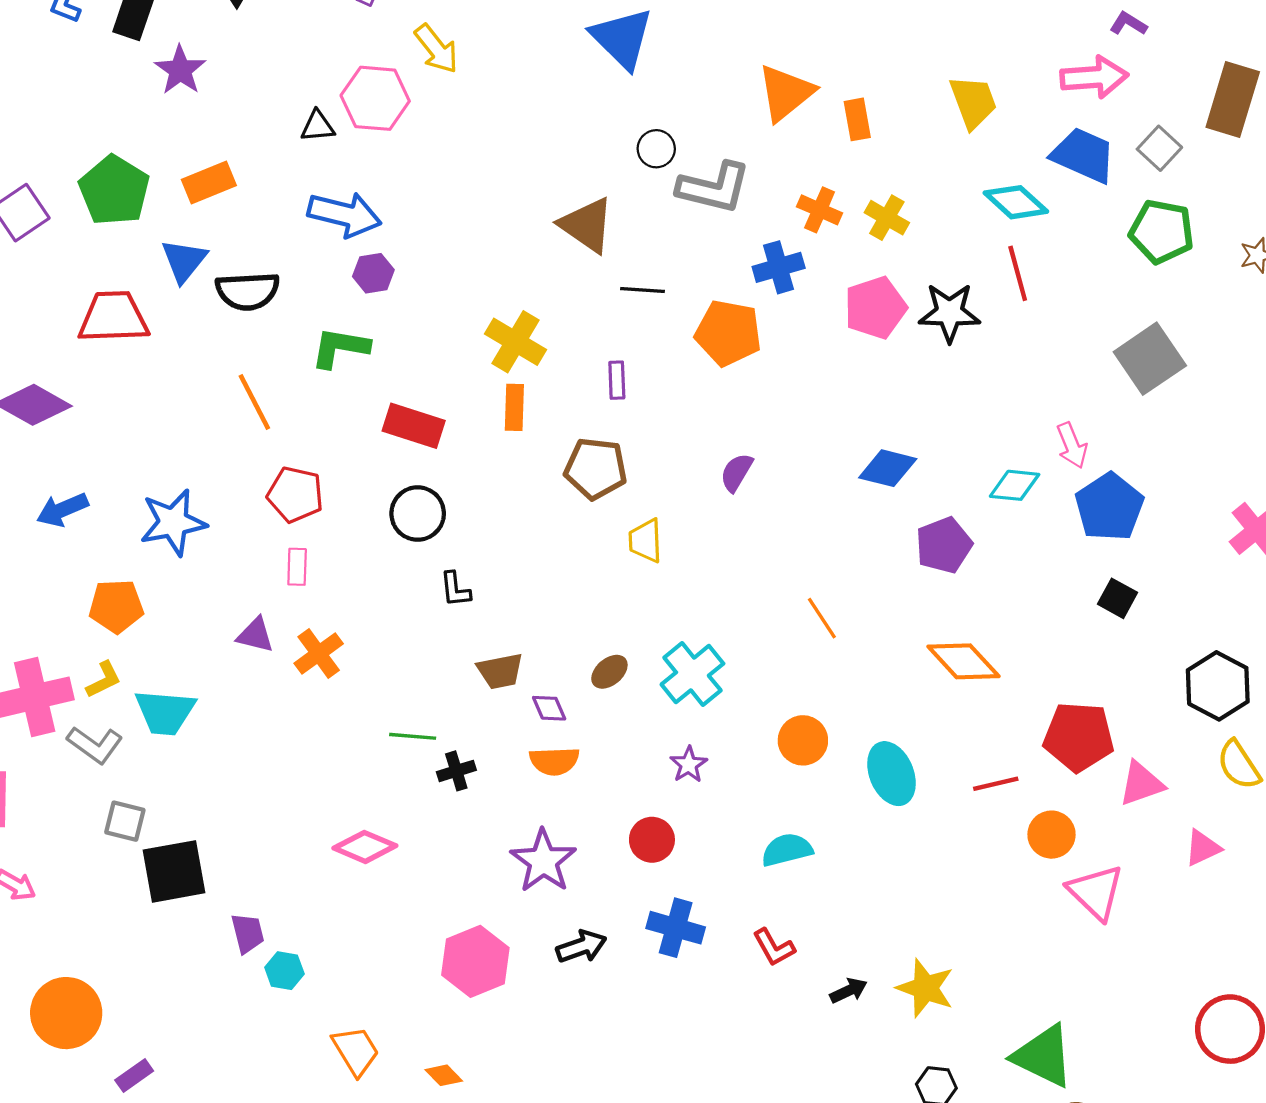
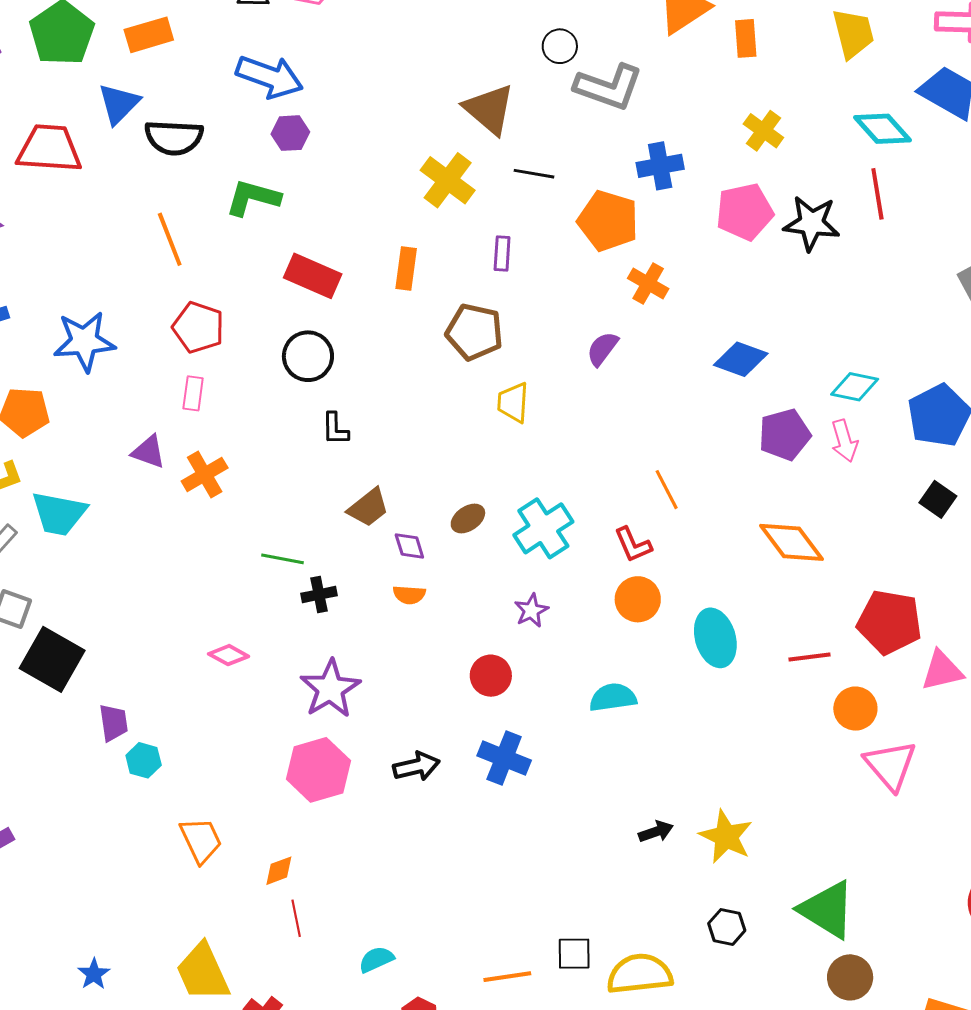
orange cross: (820, 210) -> (648, 283), moved
yellow cross: (515, 342) -> (448, 180), moved
pink arrow: (1072, 445) -> (844, 441), moved
brown trapezoid: (500, 671) -> (368, 508), turned -33
orange semicircle: (554, 761) -> (409, 595), size x0.7
pink diamond: (365, 847) -> (228, 655), size x0.7
purple star: (543, 861) -> (330, 689), moved
black square: (174, 871) -> (52, 659), turned 34
red L-shape: (774, 947) -> (633, 545), moved
orange diamond: (444, 1075) -> (279, 871), turned -72

